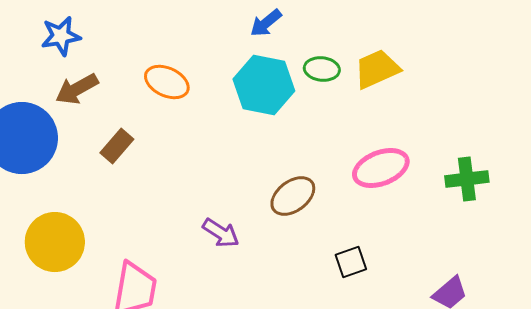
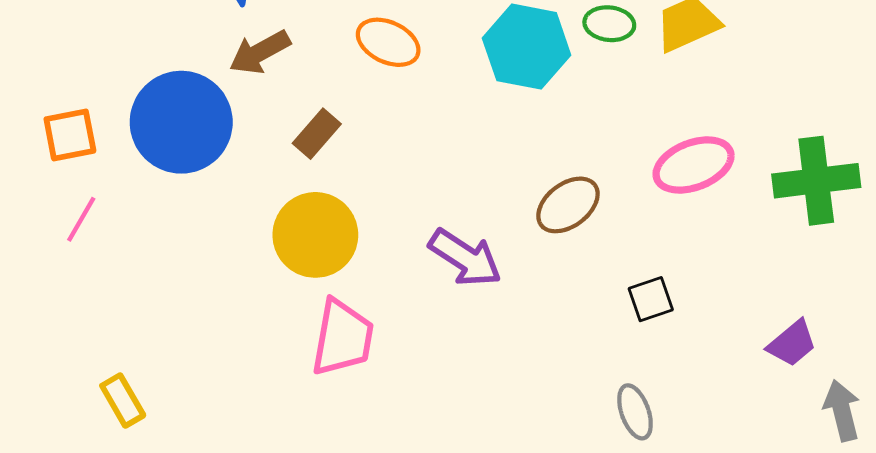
green cross: (467, 179) -> (816, 181), size x1.4
purple arrow: (221, 233) -> (465, 258), size x1.4
yellow circle: (55, 242) -> (315, 235), moved

